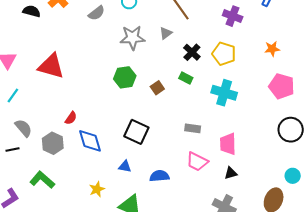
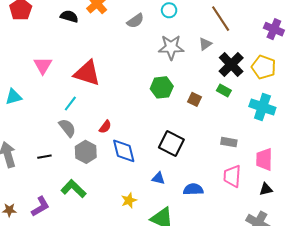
black cross: (192, 52) -> (231, 65), size x1.4
brown square: (157, 88) -> (194, 99), turned -32
cyan line: (13, 95) -> (70, 103), moved
gray semicircle: (23, 128) -> (67, 128), moved
pink trapezoid: (197, 162) -> (232, 176), turned 65

